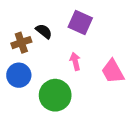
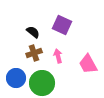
brown cross: (21, 43) -> (34, 53), moved
blue circle: (19, 75) -> (16, 78), moved

